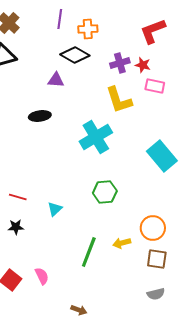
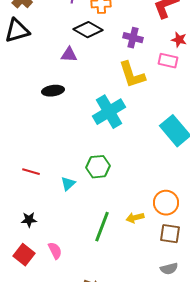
purple cross: (120, 63) -> (133, 38), turned 30
red star: (143, 65) -> (179, 40), moved
green hexagon: (105, 192) -> (98, 167), moved
black star: (16, 227) -> (29, 220), moved

